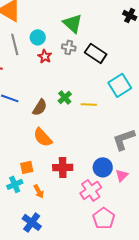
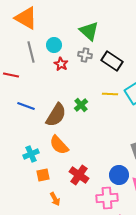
yellow line: (89, 104) -> (110, 94), moved
brown semicircle: (40, 107) -> (56, 115), size x1.4
red cross: (63, 167) -> (79, 175), turned 36
cyan cross: (15, 184) -> (31, 154), moved
pink cross: (91, 190) -> (107, 198), turned 30

